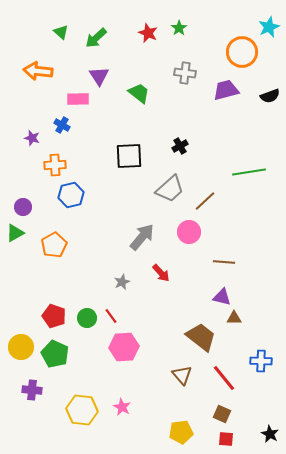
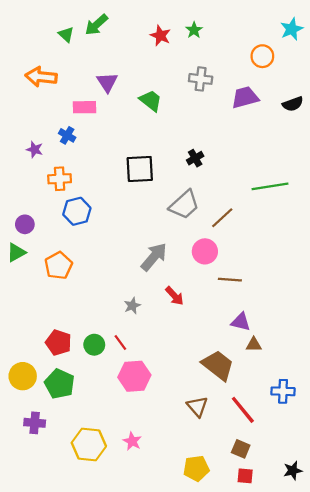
green arrow: (96, 38) -> (96, 25), moved
orange circle: (242, 52) -> (262, 56), size x0.7
brown line: (224, 262) -> (230, 280), moved
black star: (270, 434) -> (293, 471), turned 30

